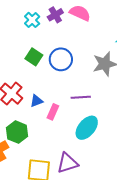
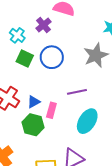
purple cross: (55, 15) -> (44, 25), moved
cyan cross: (32, 20) -> (17, 35), moved
green hexagon: (17, 132) -> (33, 125), moved

